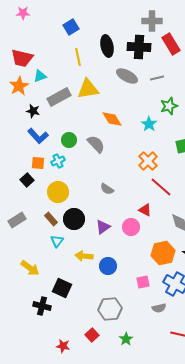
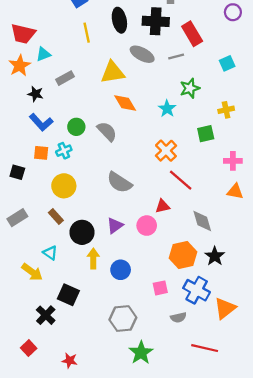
red rectangle: (171, 44) -> (192, 34), moved
yellow triangle: (88, 89) -> (113, 72), moved
gray rectangle: (59, 97) -> (65, 78), size x0.7
black square: (27, 180) -> (17, 172), moved, turned -32
gray semicircle: (107, 189) -> (119, 182), size x1.6
red triangle: (145, 210) -> (163, 206), turned -40
black circle: (74, 219) -> (82, 232), moved
cyan triangle: (57, 241) -> (50, 253), moved, turned -32
yellow arrow: (84, 256) -> (93, 258), turned 84
black cross: (42, 306) -> (46, 315), turned 30
red square: (92, 335) -> (29, 348), moved
green star: (126, 339) -> (141, 353), size x1.5

